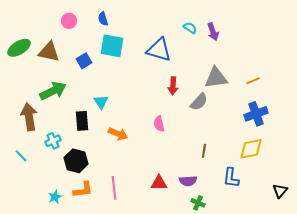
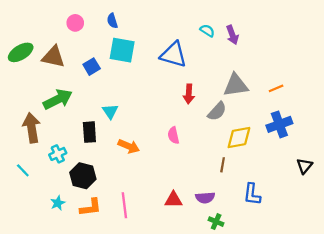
yellow diamond: (251, 149) -> (239, 138), moved
black triangle: (280, 191) -> (304, 166), moved
cyan star: (55, 197) -> (58, 203), moved

